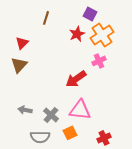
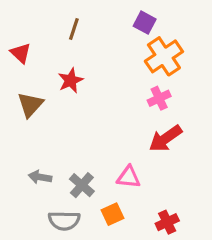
red star: (77, 34) -> (71, 80), moved
red triangle: (22, 43) -> (21, 53), moved, turned -32
red arrow: (76, 79) -> (166, 138), moved
pink triangle: (80, 110) -> (129, 177), size x0.7

